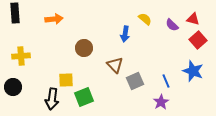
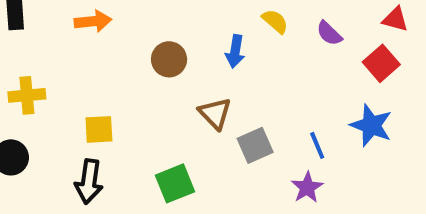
red triangle: (193, 19) -> (395, 19), moved
brown circle: (84, 48) -> (169, 59), moved
yellow square: (66, 80) -> (99, 129), moved
green square: (84, 97) -> (175, 183), moved

